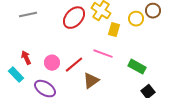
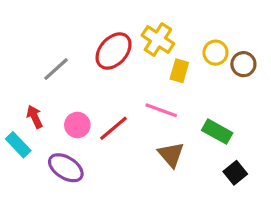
brown circle: (153, 11) -> (243, 64), moved
gray line: (28, 15) -> (56, 69), moved, turned -30
brown triangle: (91, 81) -> (171, 155), moved, turned -36

